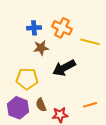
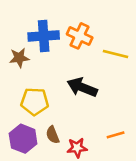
blue cross: (34, 28) -> (44, 36), size x1.6
brown star: (41, 48) -> (19, 58), moved
black arrow: (64, 68) -> (82, 87), turned 50

